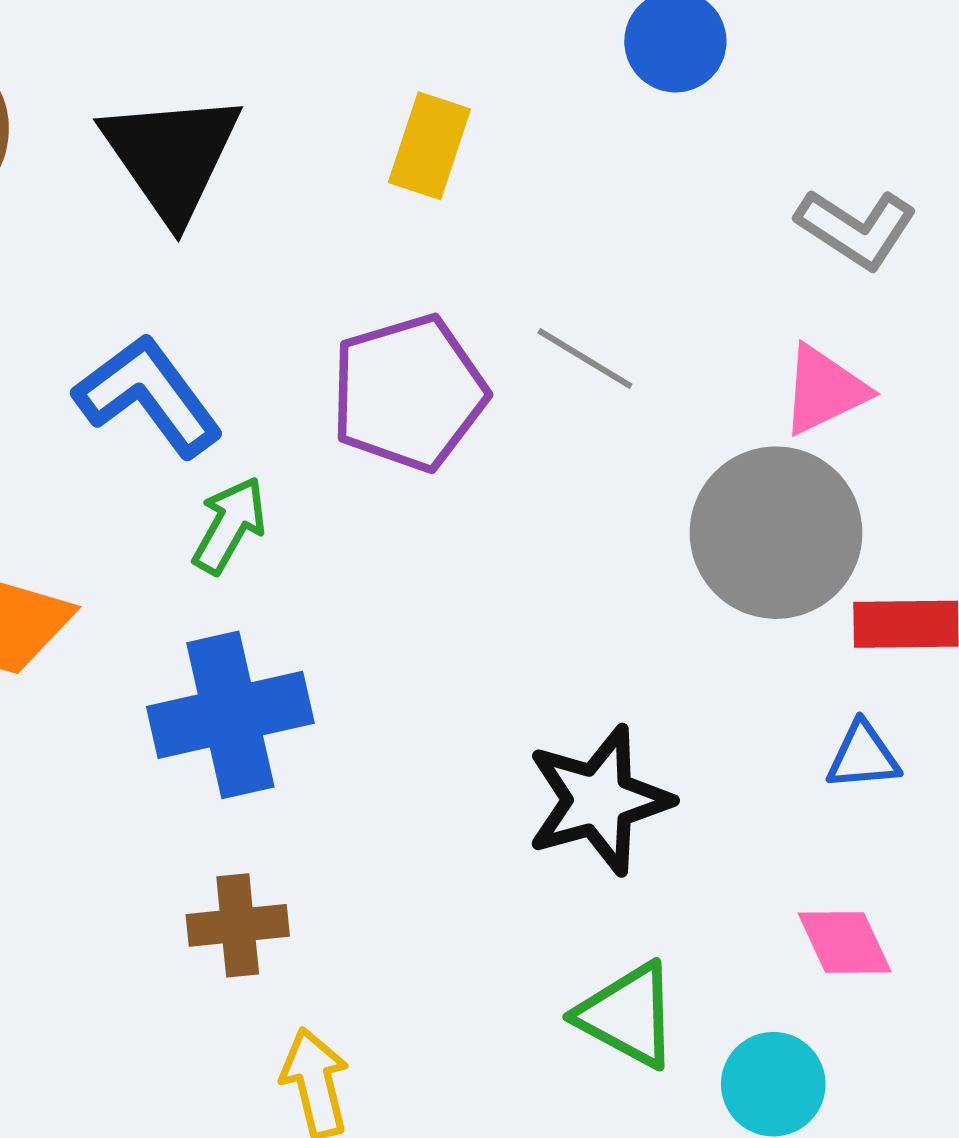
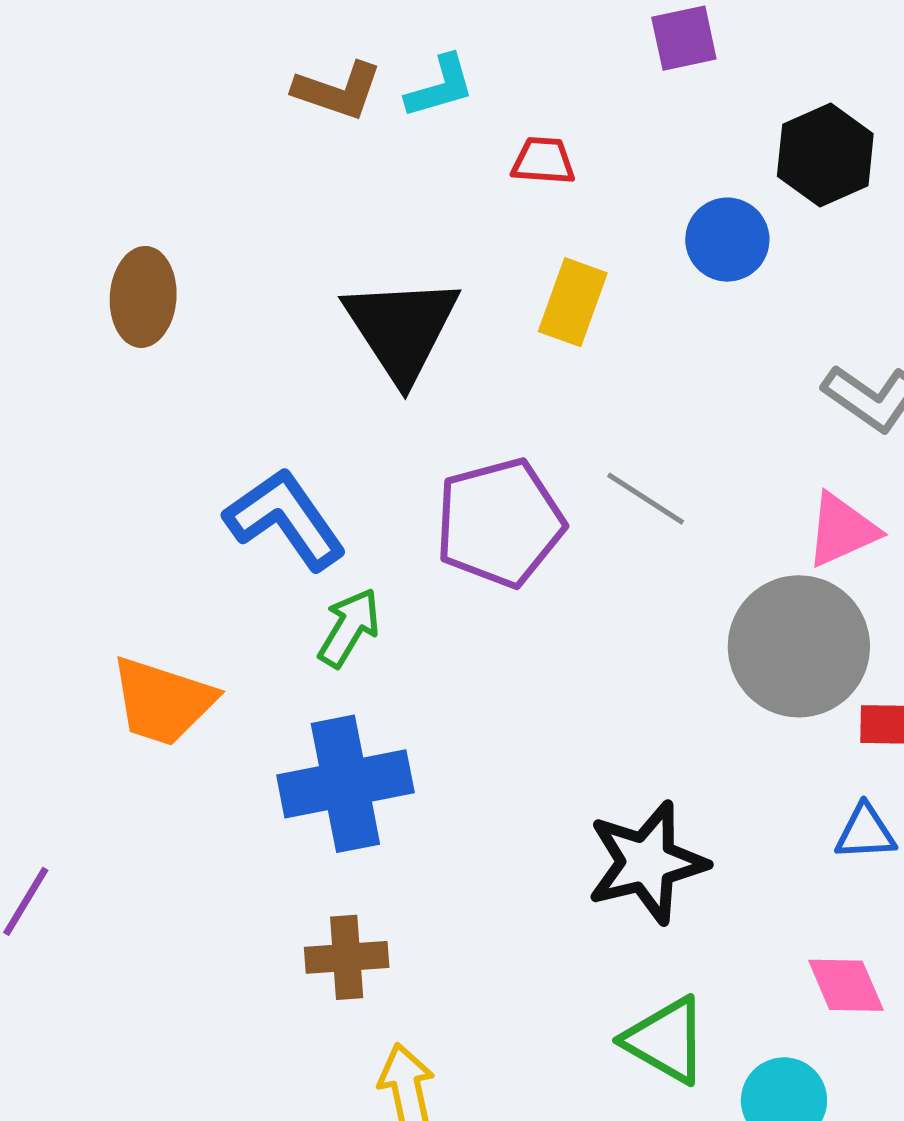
yellow rectangle: (429, 146) -> (573, 302), moved
black triangle: (171, 156) -> (402, 329), moved

